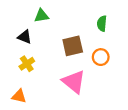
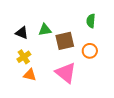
green triangle: (41, 16) -> (45, 30), moved
orange triangle: (19, 96) -> (30, 75), moved

